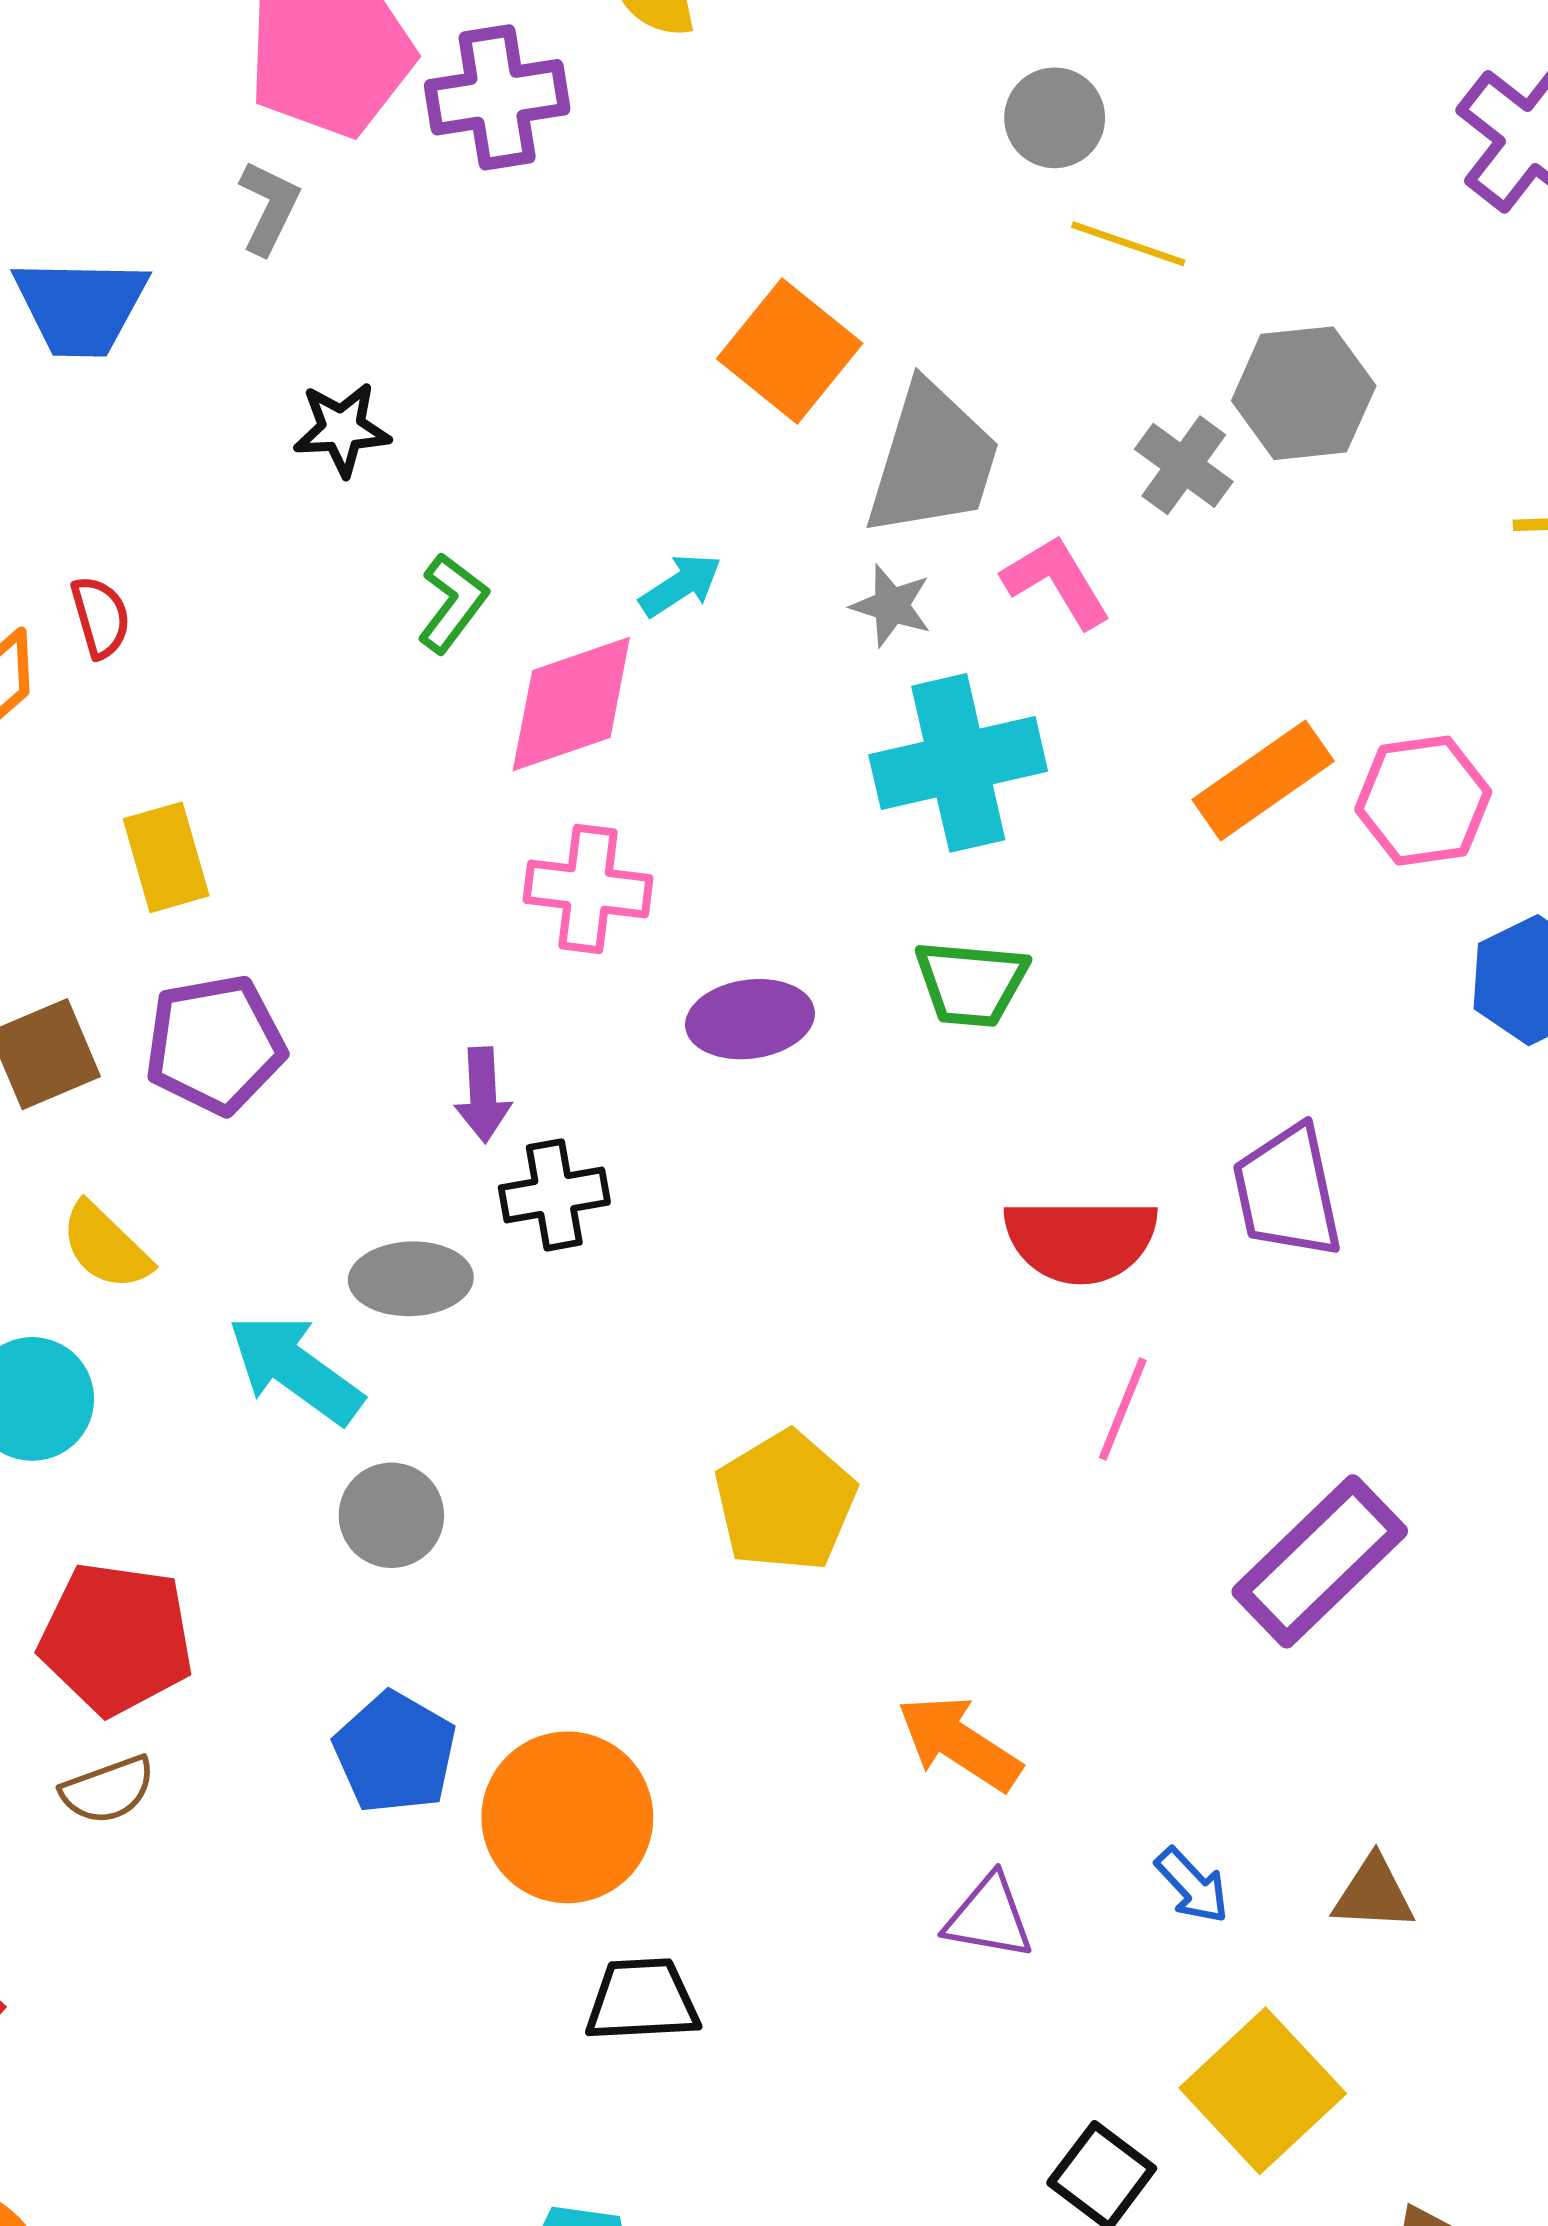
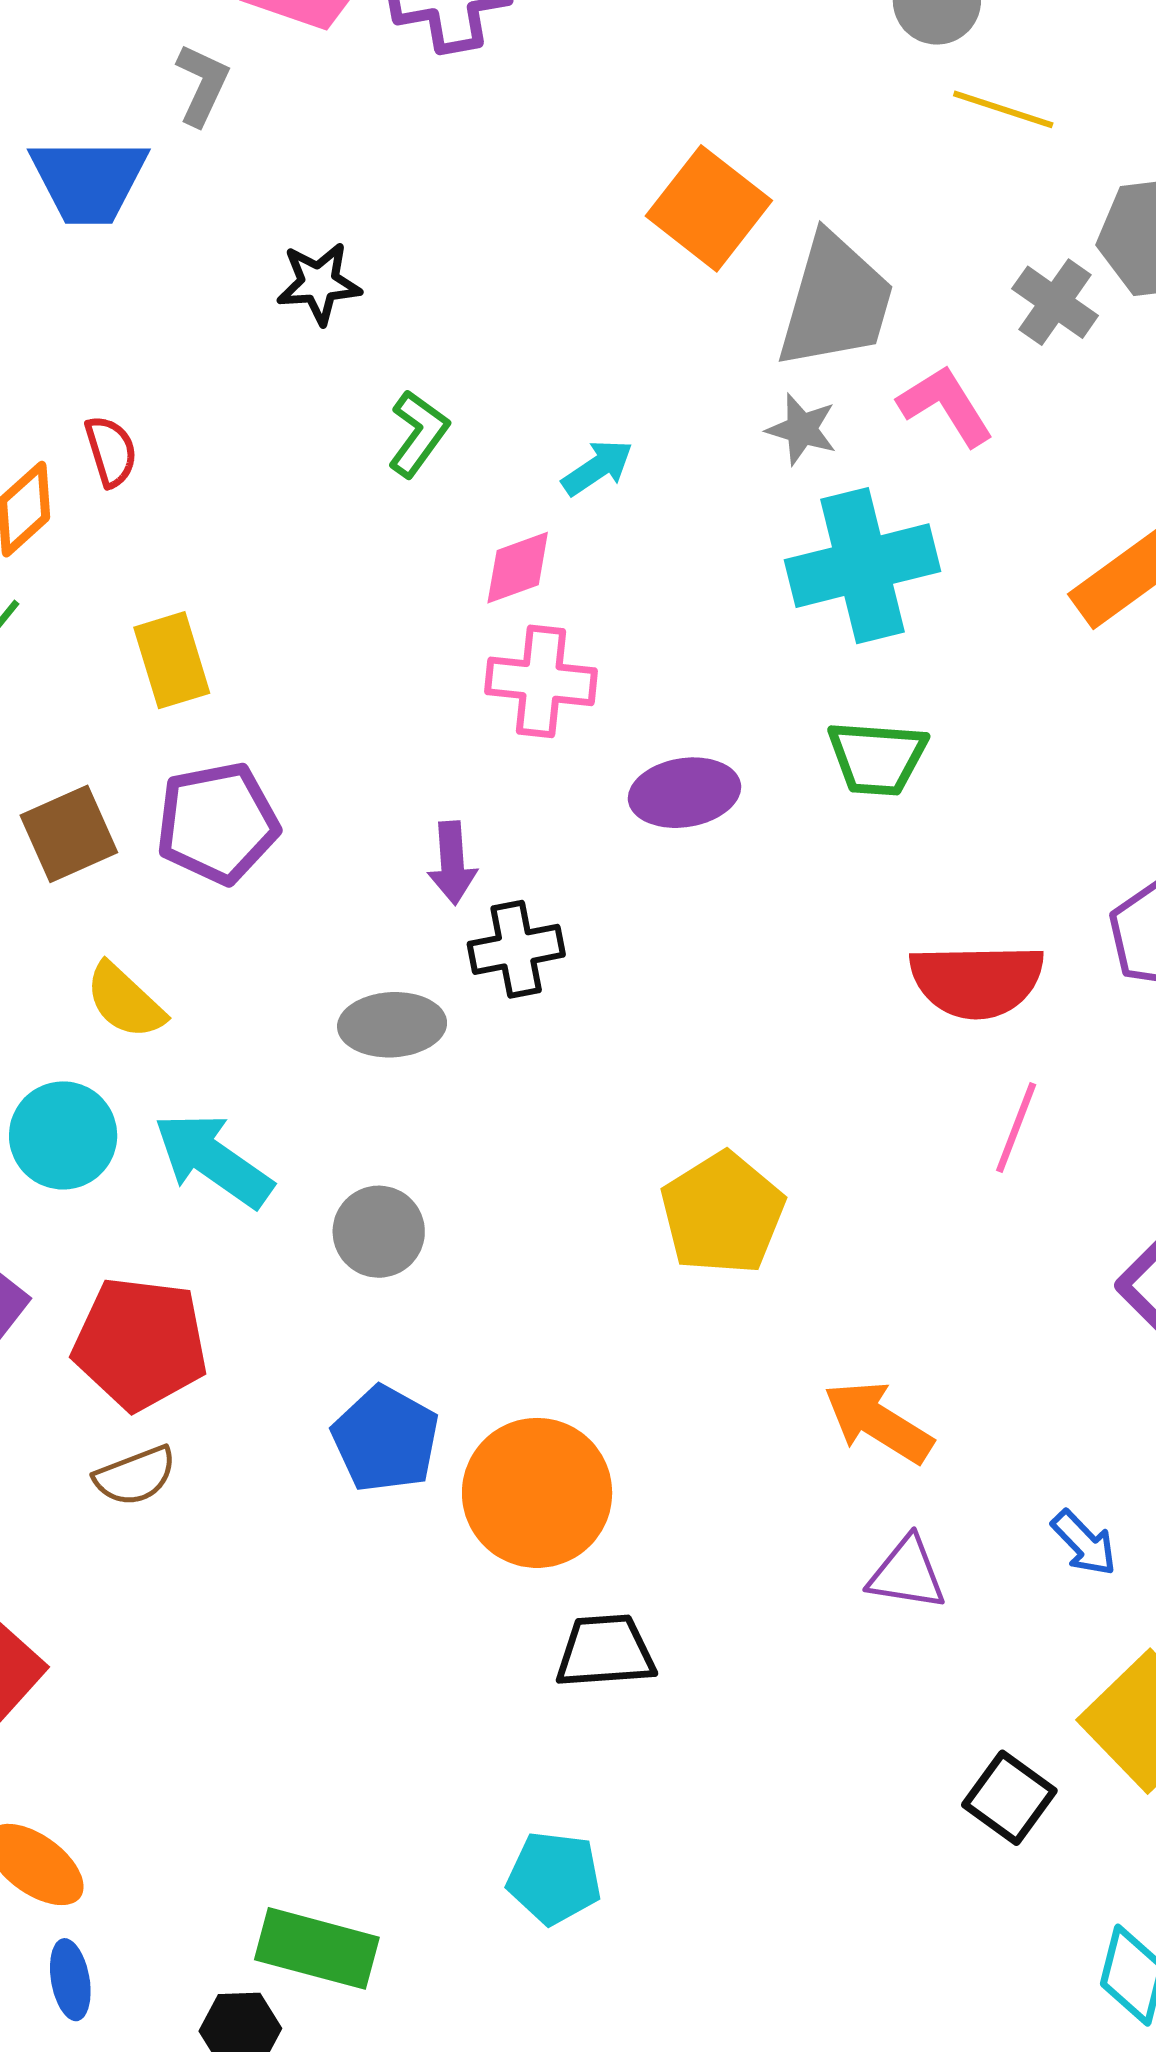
gray L-shape: (269, 207) -> (202, 85), moved
cyan arrow: (680, 585) -> (597, 468), moved
pink diamond: (571, 704) -> (518, 568), moved, size x0.6
cyan arrow: (295, 1369) -> (213, 1160), moved

